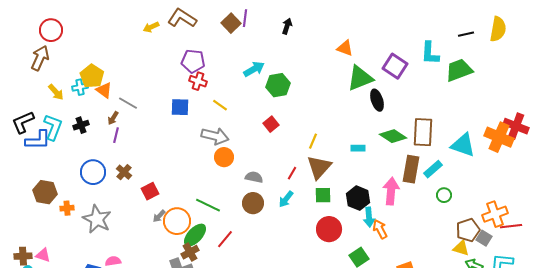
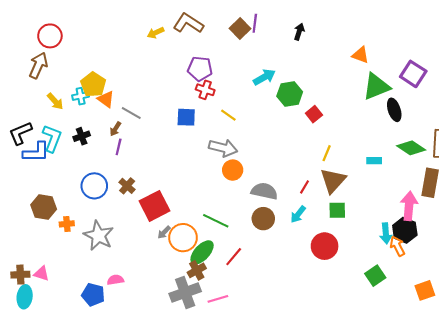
red square: (271, 124) -> (314, 114), moved
gray semicircle: (254, 177) -> (264, 191), size x1.4
red square: (150, 191) -> (154, 206), size x1.6
black hexagon: (358, 198) -> (405, 230), moved
red circle: (329, 229) -> (325, 246), moved

